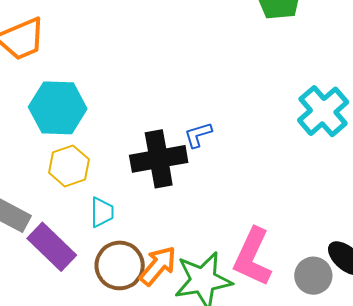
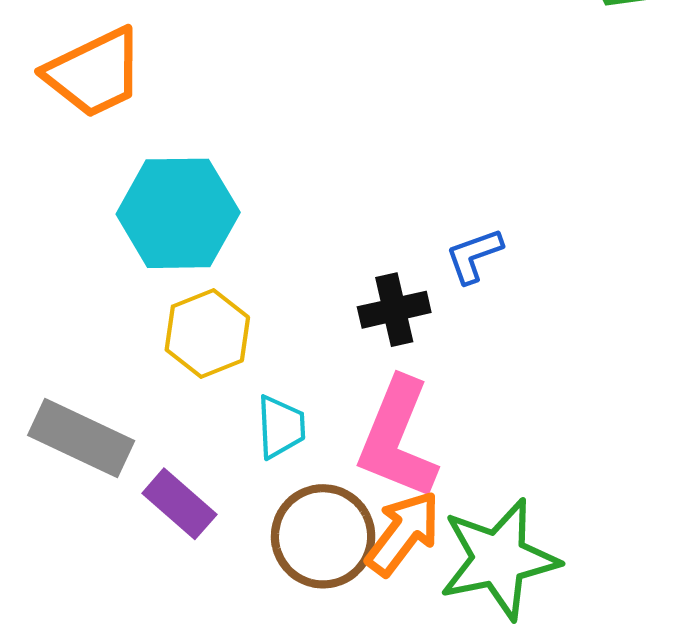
black cross: (159, 159) -> (394, 310), size x0.6
purple rectangle: (52, 247) -> (179, 504), size x0.7
pink L-shape: (253, 257) -> (397, 439), moved

